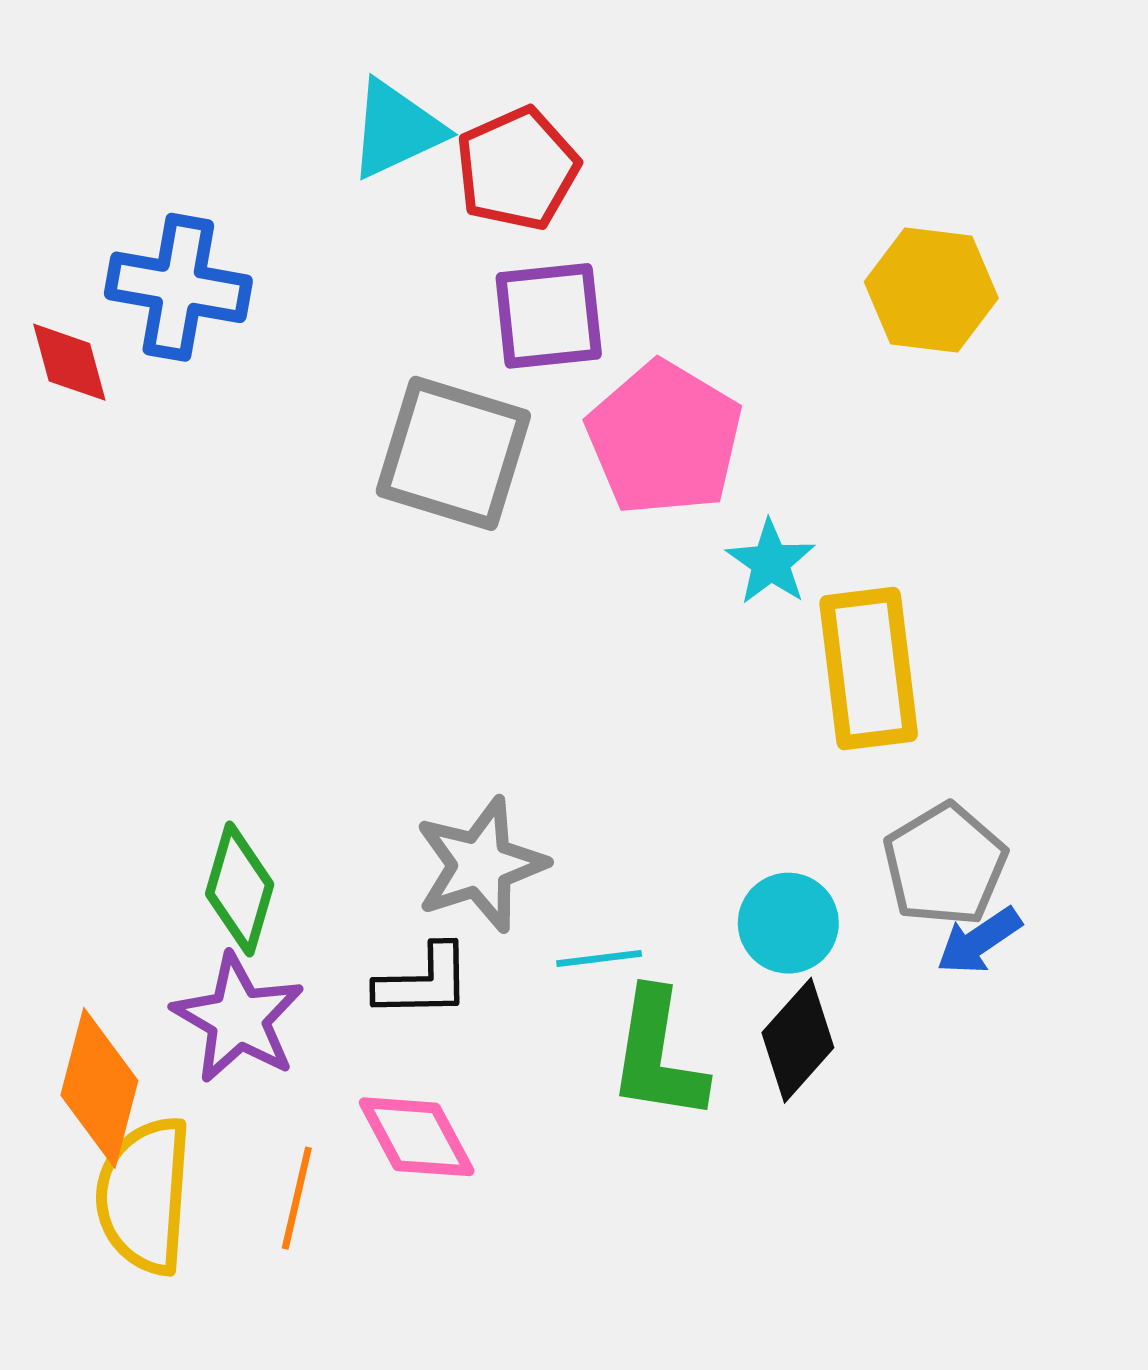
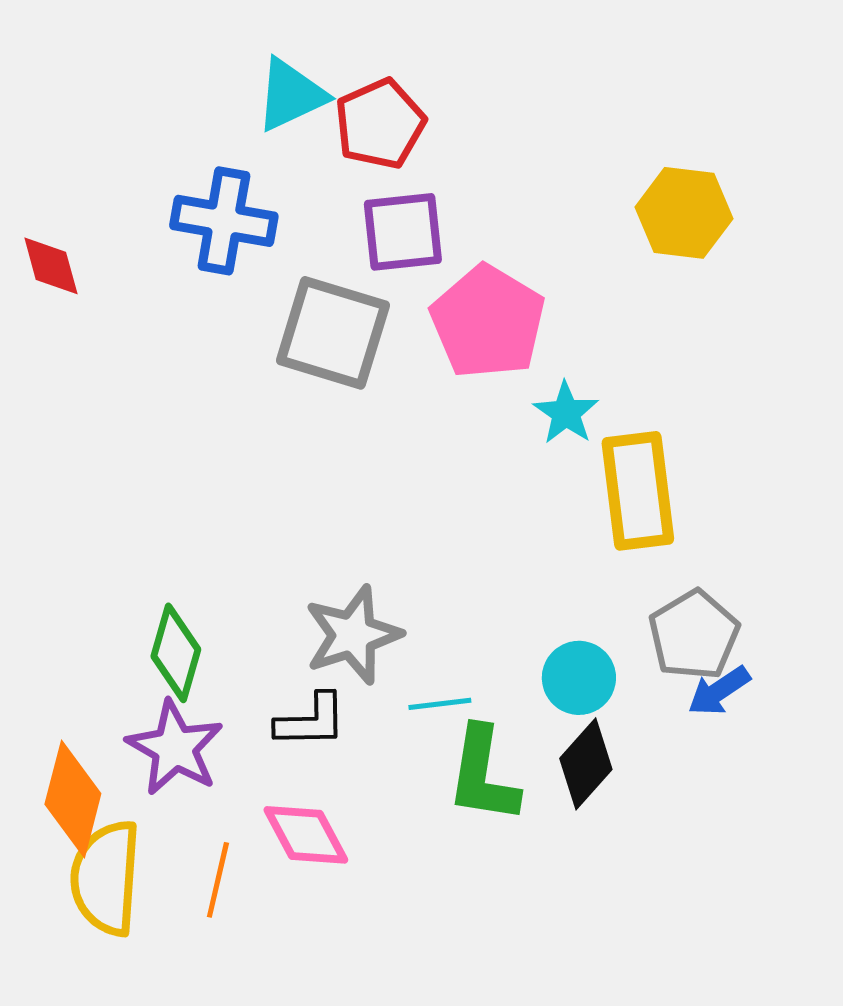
blue cross: (178, 287) -> (224, 221), moved

